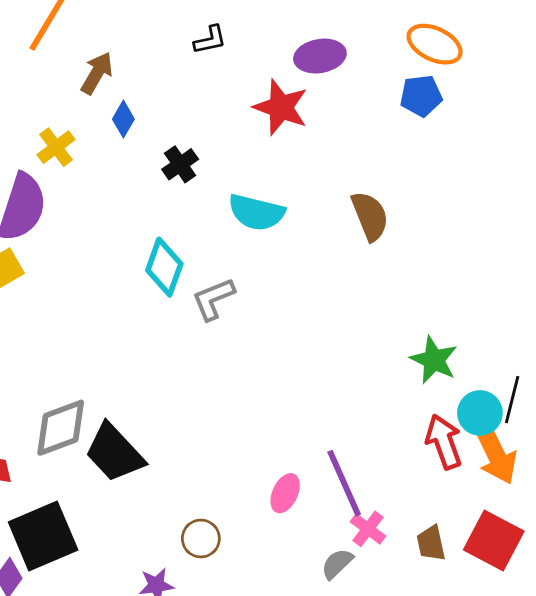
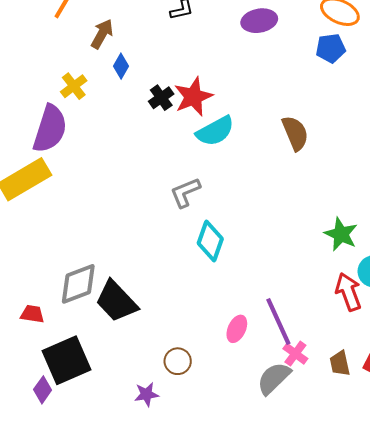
red star: (281, 107) -> (193, 97), moved, turned 30
cyan semicircle: (256, 212) -> (215, 131), turned -42
cyan diamond: (164, 267) -> (210, 241), moved
gray semicircle: (337, 564) -> (274, 378), size x1.5

